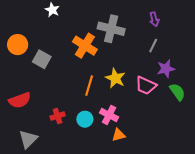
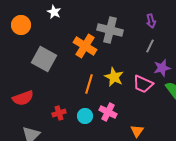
orange circle: (18, 45) -> (21, 25), moved
gray square: (42, 59) -> (44, 59), size x1.4
orange triangle: (119, 135) -> (137, 131), moved, turned -40

